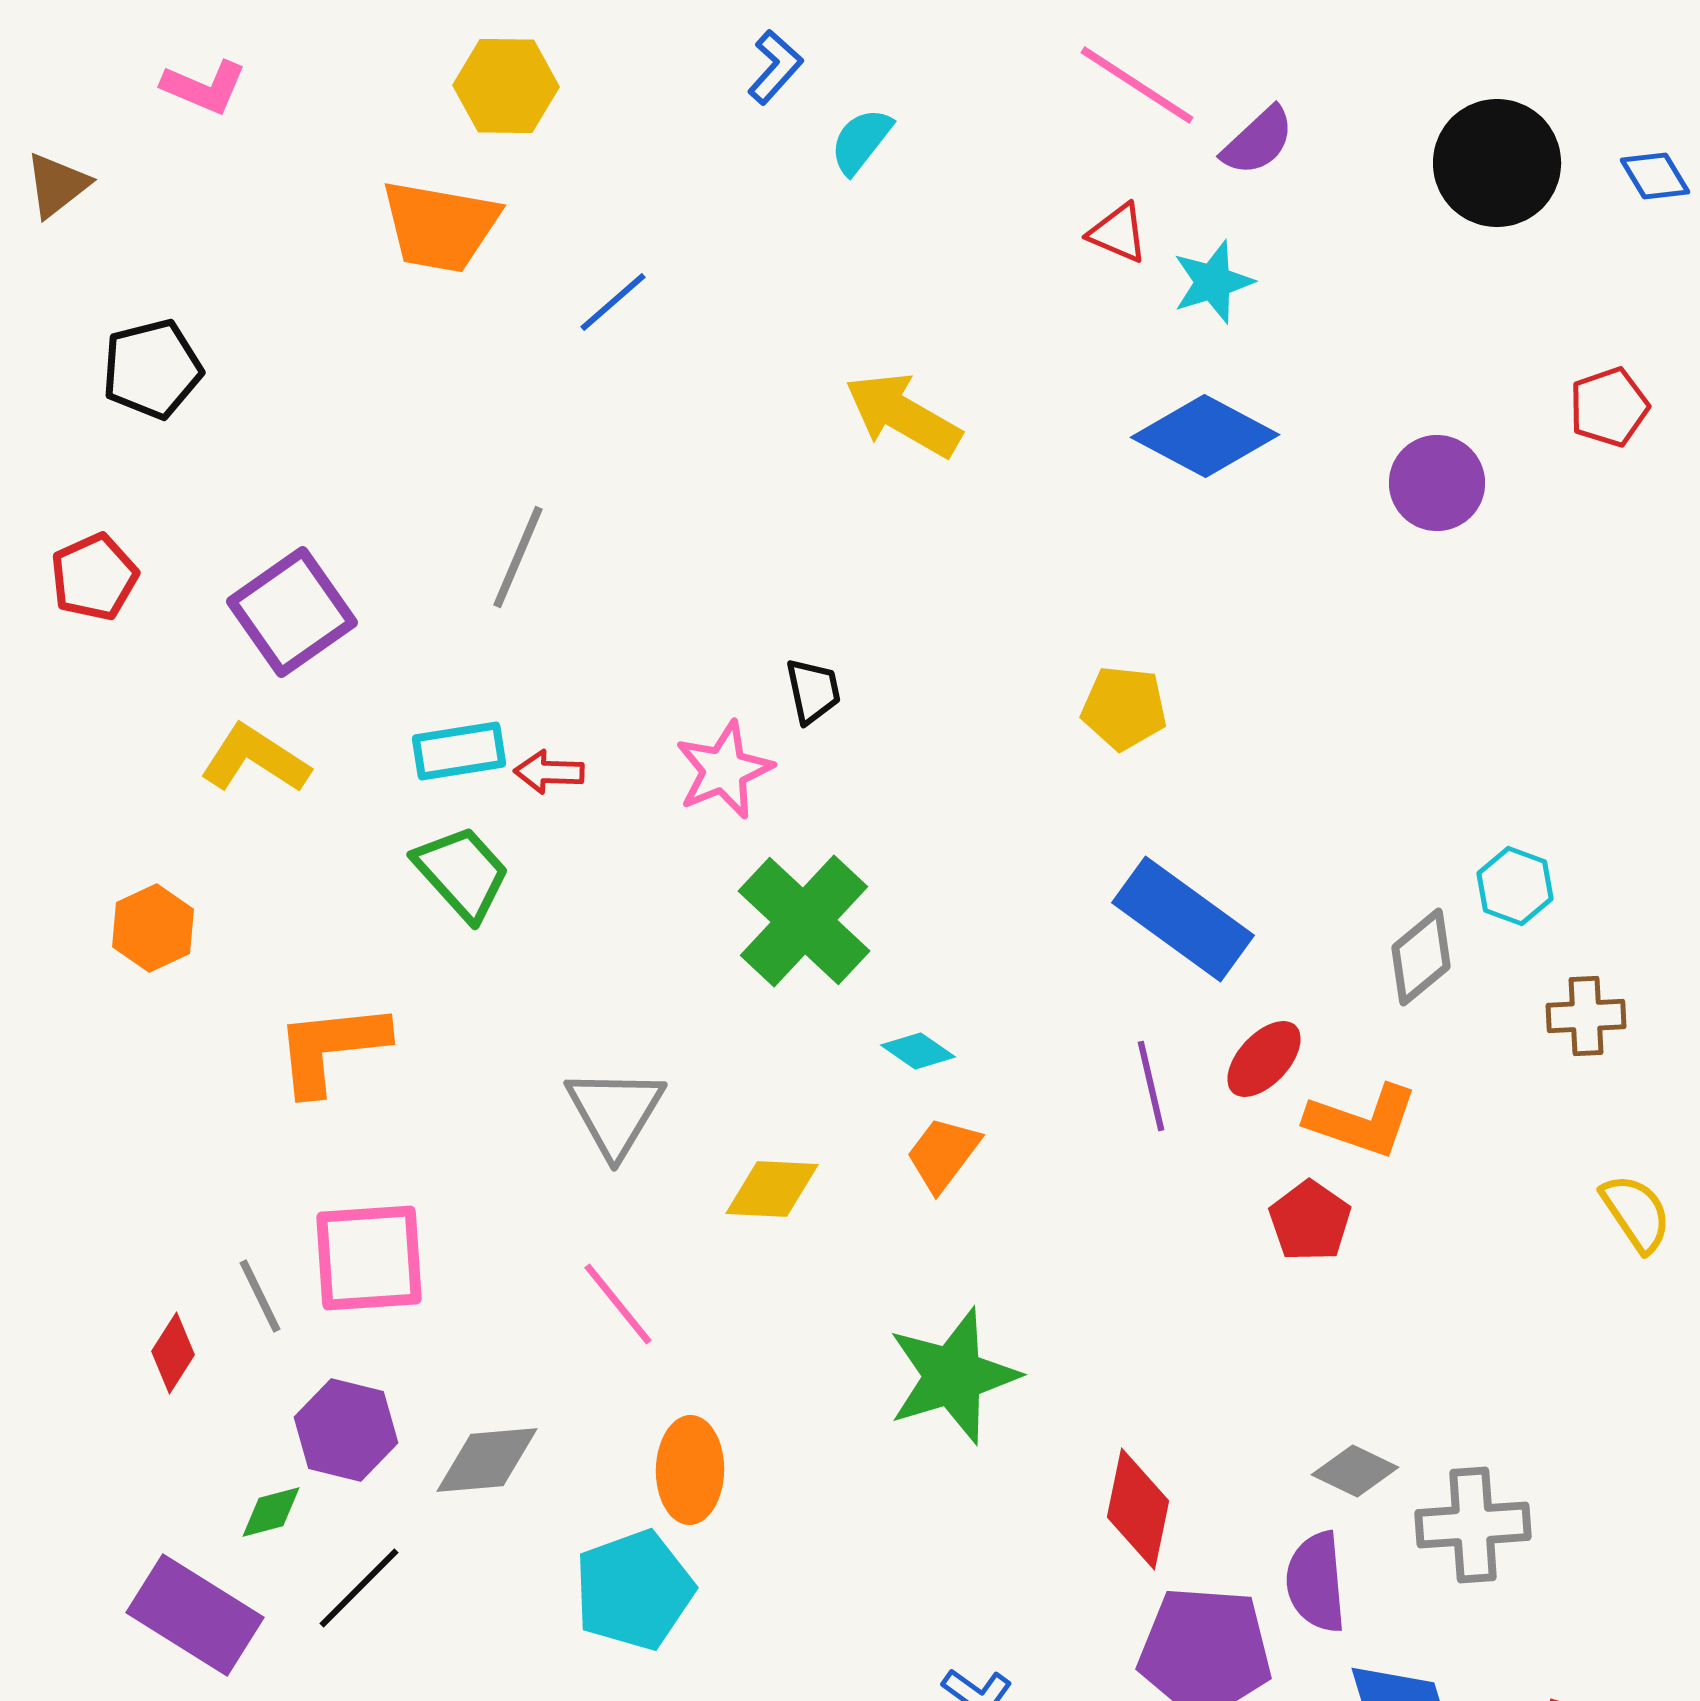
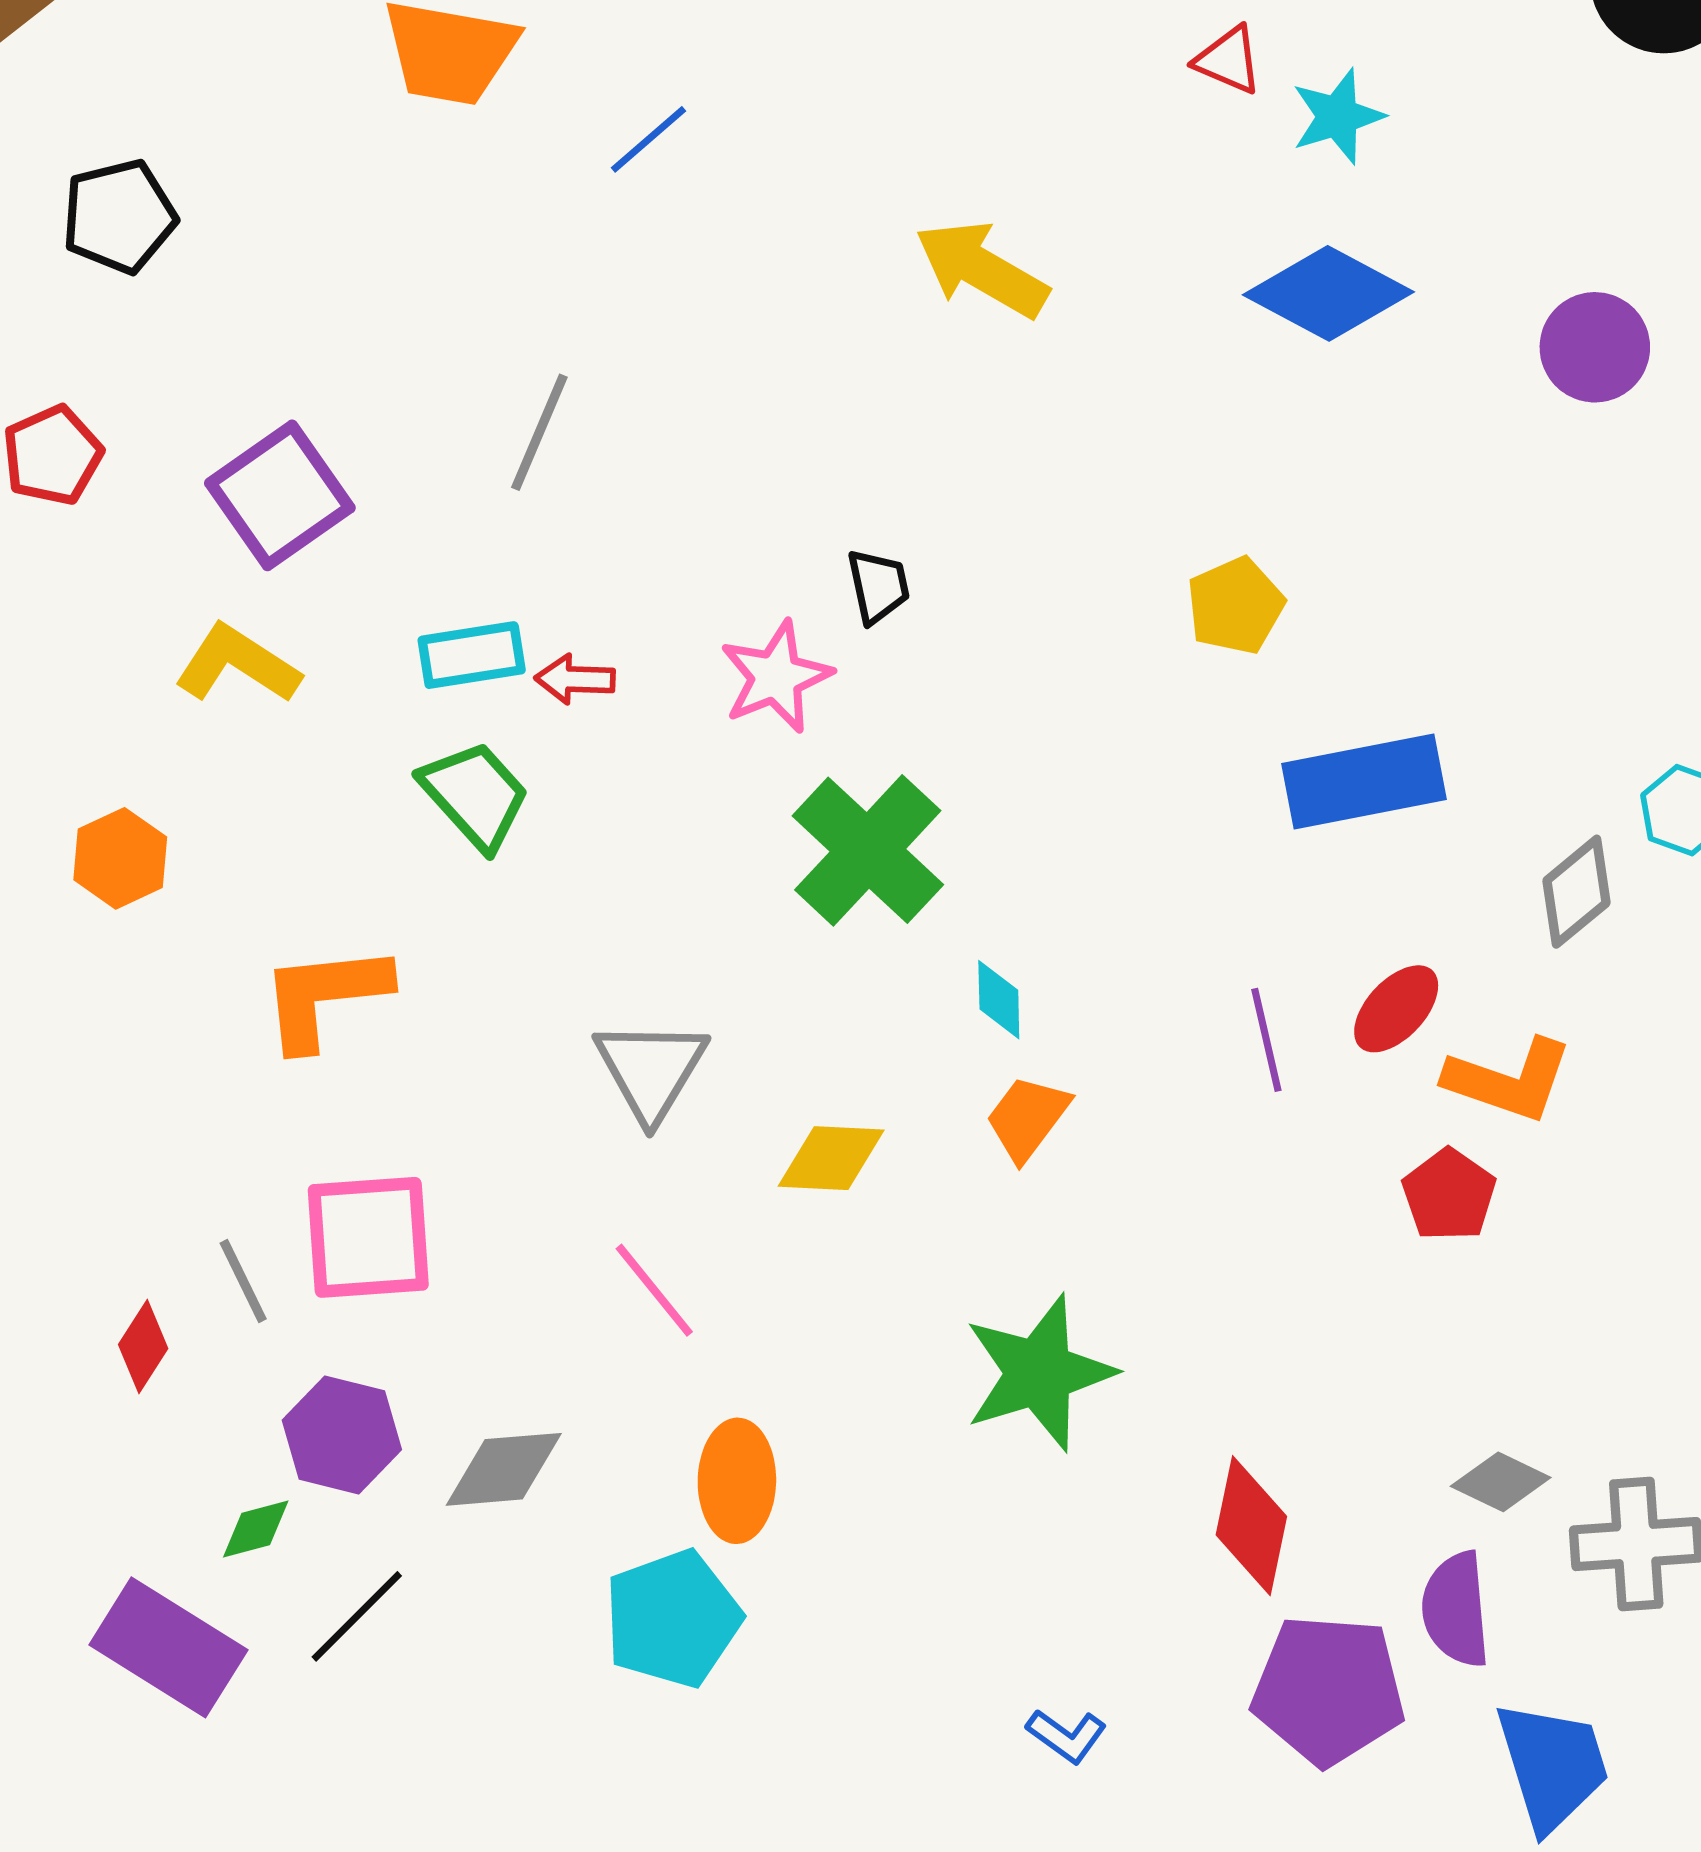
yellow pentagon: (1124, 708) -> (1235, 606), turned -30
blue rectangle: (1183, 919) -> (1364, 781), moved, turned -47
cyan diamond: (918, 1051) -> (999, 1000), turned 54

